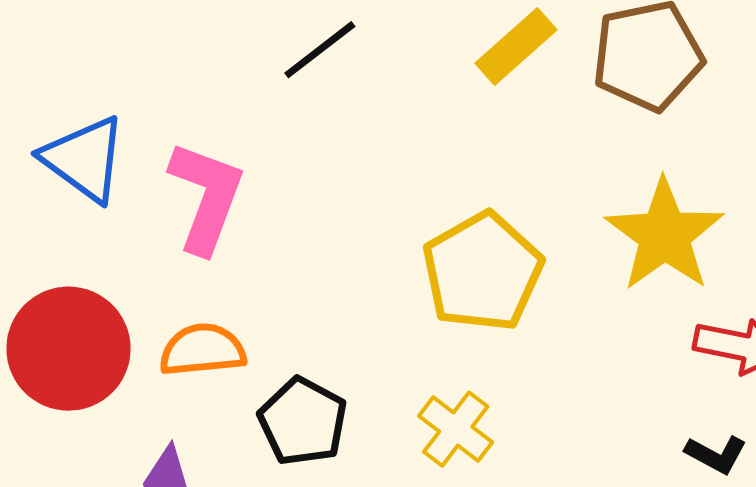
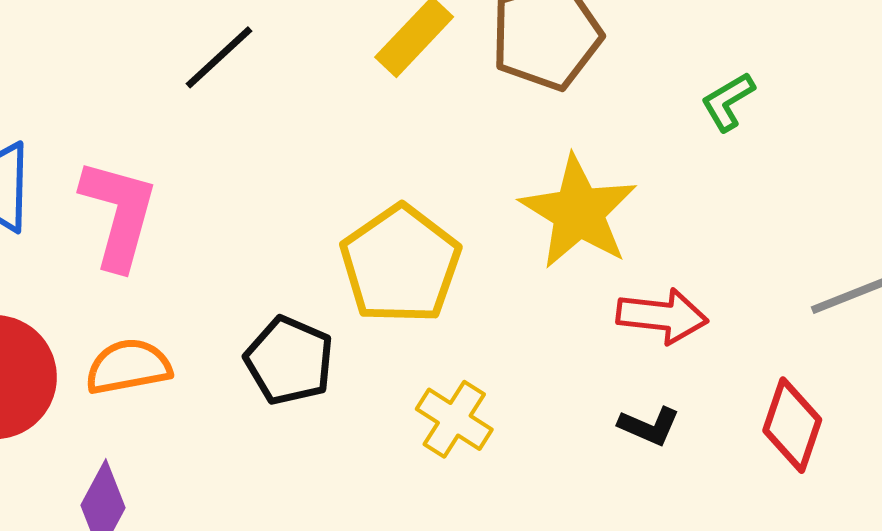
black pentagon: (303, 421) -> (289, 361), moved
yellow cross: (456, 429) -> (454, 419), moved

